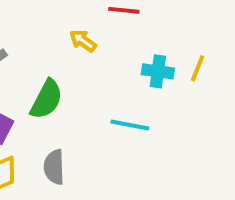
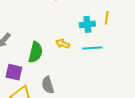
yellow arrow: (83, 41) -> (63, 44), moved
cyan line: (130, 125) -> (92, 48), moved

